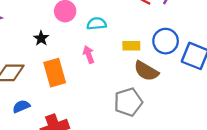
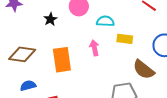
black star: (41, 38) -> (50, 19), moved
yellow rectangle: (131, 46) -> (125, 39), moved

